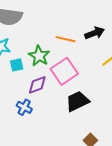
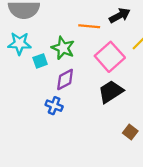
pink square: (64, 71) -> (110, 57), moved

